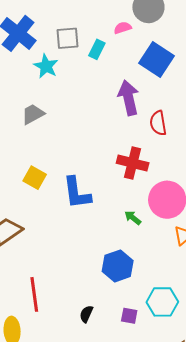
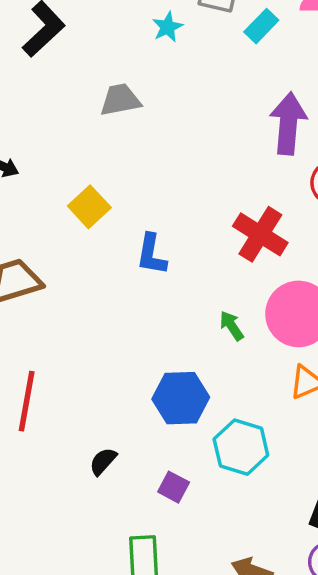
cyan star: (46, 66) -> (168, 27), size x0.7
blue L-shape: (77, 193) -> (151, 254), size x0.7
cyan hexagon: (162, 302) -> (241, 447), moved

